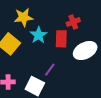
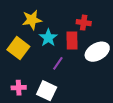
red cross: (73, 22) -> (84, 23), turned 32
purple line: (50, 70) -> (58, 63), moved

